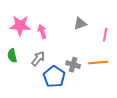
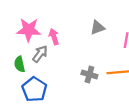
gray arrow: (38, 59) -> (40, 54), moved
blue pentagon: (54, 77) -> (34, 89), moved

